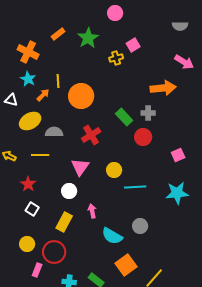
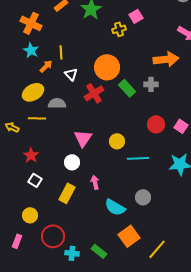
orange circle: (81, 96) -> (107, 67), moved
white triangle: (11, 100) -> (71, 74), moved, turned 32
red cross: (91, 135) -> (94, 93), moved
red circle: (143, 137) -> (156, 124), moved
yellow line: (40, 155) -> (37, 118), moved
pink square: (178, 155) -> (181, 126), turned -32
red circle: (54, 252) -> (53, 236), moved
pink rectangle: (37, 270) -> (17, 241), moved

